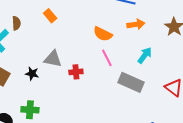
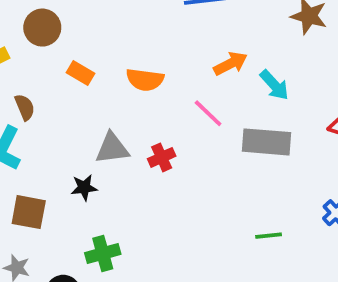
orange arrow: (136, 24) -> (230, 64), moved
orange semicircle: (103, 34) -> (145, 80), moved
cyan arrow: (145, 55) -> (274, 85), turned 120

